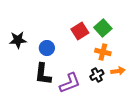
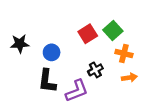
orange cross: (103, 52) -> (124, 54), moved
black cross: (97, 75) -> (95, 70), moved

